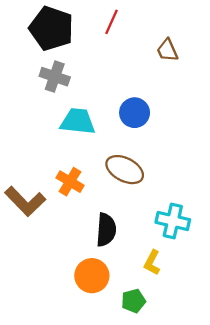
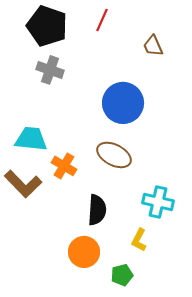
blue circle: (135, 113) -> (123, 103), size x1.5
cyan trapezoid: (78, 121) -> (31, 139), moved

